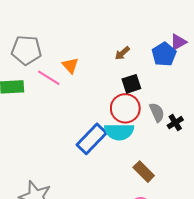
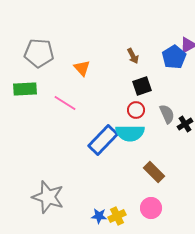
brown arrow: (122, 53) -> (133, 56), turned -77
pink line: (49, 78) -> (65, 103), moved
red circle: (125, 108) -> (136, 110), size x0.6

